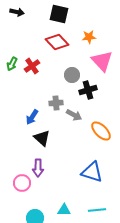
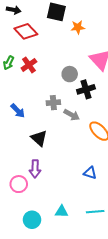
orange star: (89, 37) -> (78, 27), moved
red diamond: (57, 42) -> (26, 31), moved
blue arrow: (32, 117) -> (18, 111), moved, turned -77
blue triangle: (92, 172) -> (90, 173), size x0.6

